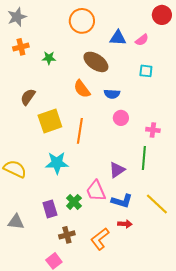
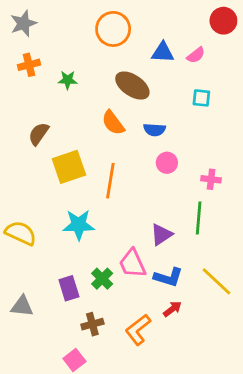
red arrow: (125, 224) -> (172, 309), turned -40

